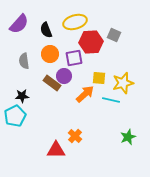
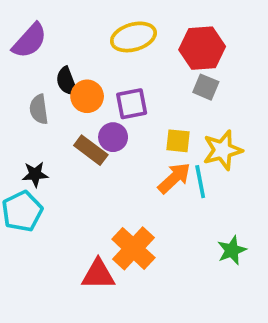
black semicircle: (46, 30) -> (67, 81), moved
gray square: (114, 35) -> (206, 87), moved
red hexagon: (91, 42) -> (202, 48), moved
orange arrow: (85, 94) -> (174, 178), moved
cyan line: (111, 100) -> (200, 182), turned 66
orange cross: (75, 136) -> (133, 248), size x1.6

